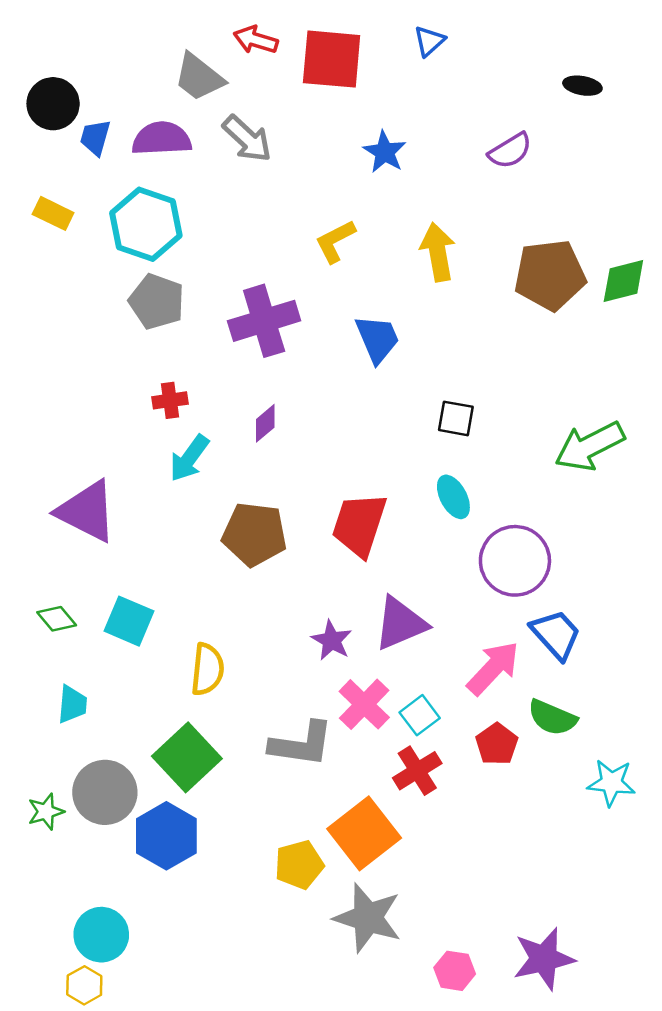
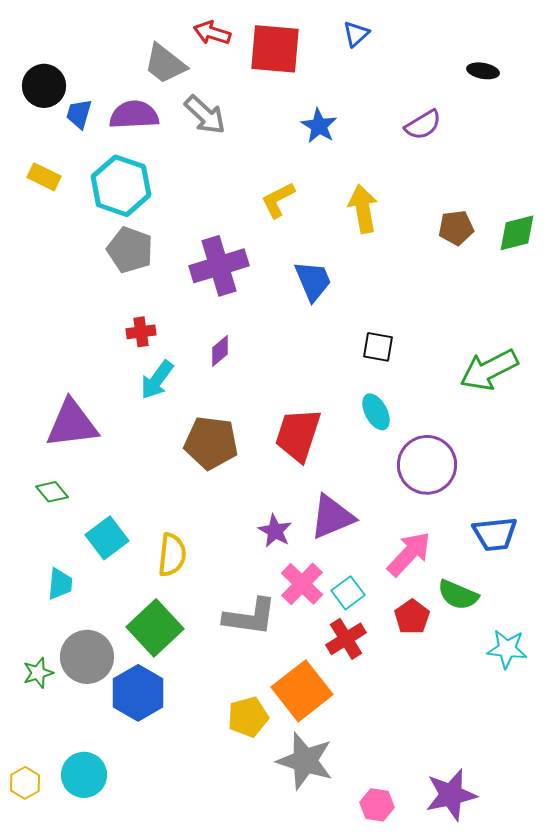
brown pentagon: (550, 275) -> (456, 228), size x0.6
purple triangle: (87, 511) -> (72, 424), turned -34
green diamond: (57, 619) -> (52, 492), moved
cyan square: (129, 621) -> (107, 538), moved, turned 30
blue trapezoid: (556, 634) -> (495, 534), moved, turned 126
yellow hexagon: (84, 985) -> (25, 783), moved

